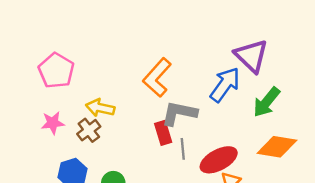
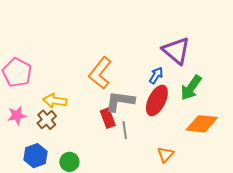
blue arrow: (225, 85) -> (156, 75), size x0.6
red ellipse: (219, 160) -> (157, 100), moved, turned -32

